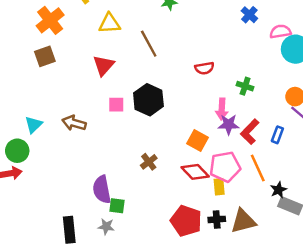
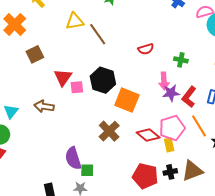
yellow triangle: (109, 23) -> (75, 21), moved
brown square: (45, 56) -> (35, 54), moved
red triangle: (104, 65) -> (63, 77), moved
orange square: (197, 140) -> (127, 100), moved, size x1.4
brown cross: (149, 162) -> (109, 131), size x1.5

